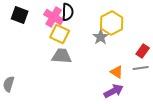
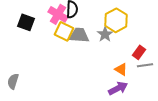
black square: (20, 15) -> (26, 22), moved
red rectangle: (143, 51) -> (139, 52), moved
gray trapezoid: (62, 56) -> (79, 35), moved

